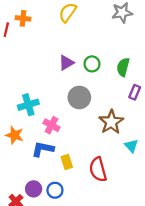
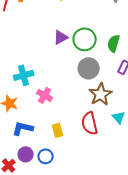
green circle: (92, 64) -> (85, 39), size x1.5
gray circle: (79, 97) -> (89, 68), moved
blue L-shape: (43, 149) -> (23, 128), moved
red semicircle: (98, 169) -> (90, 123), moved

